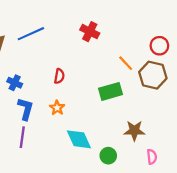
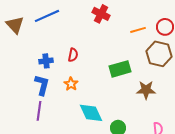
orange line: (126, 63) -> (138, 30), moved, turned -63
blue cross: (15, 83) -> (46, 61), moved, turned -32
brown star: (134, 131) -> (146, 90), moved

